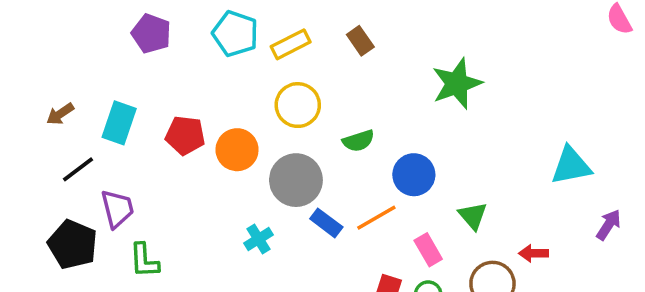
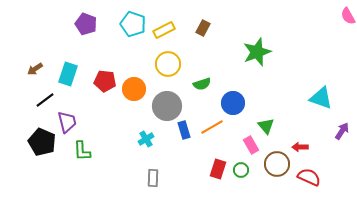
brown rectangle: (360, 41) -> (203, 28), turned 63
cyan triangle: (571, 166) -> (321, 98), turned 30
blue rectangle: (326, 223) -> (184, 130), turned 36
pink rectangle: (428, 250) -> (251, 145), moved

